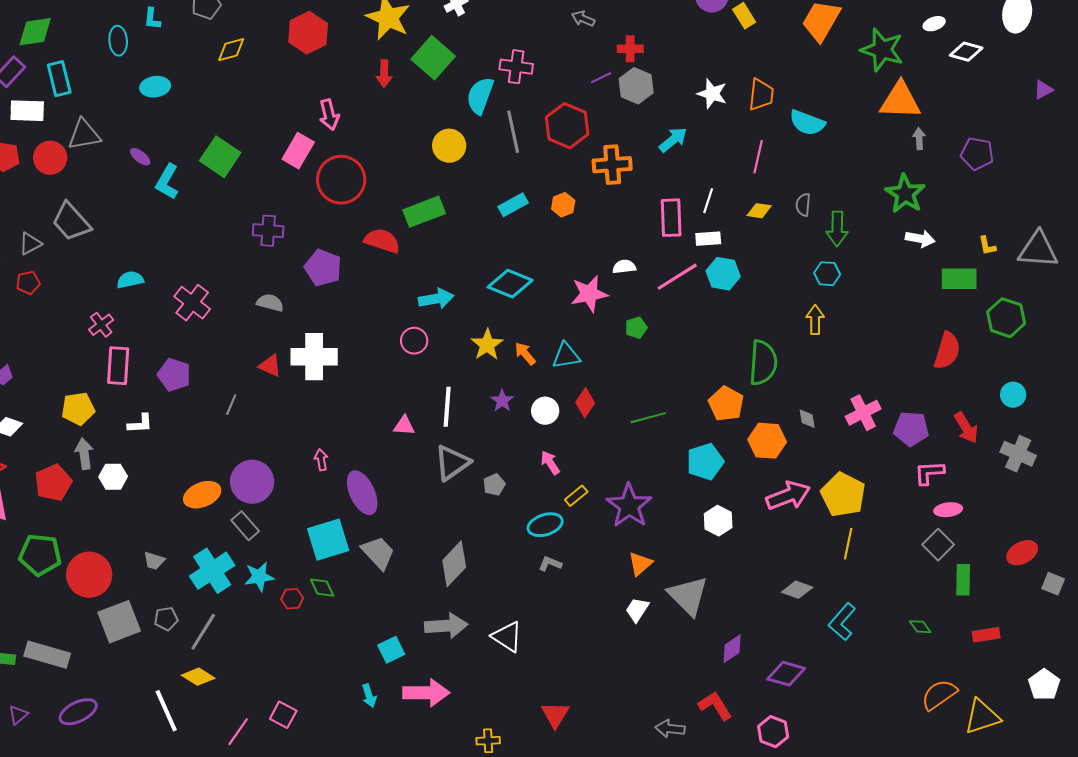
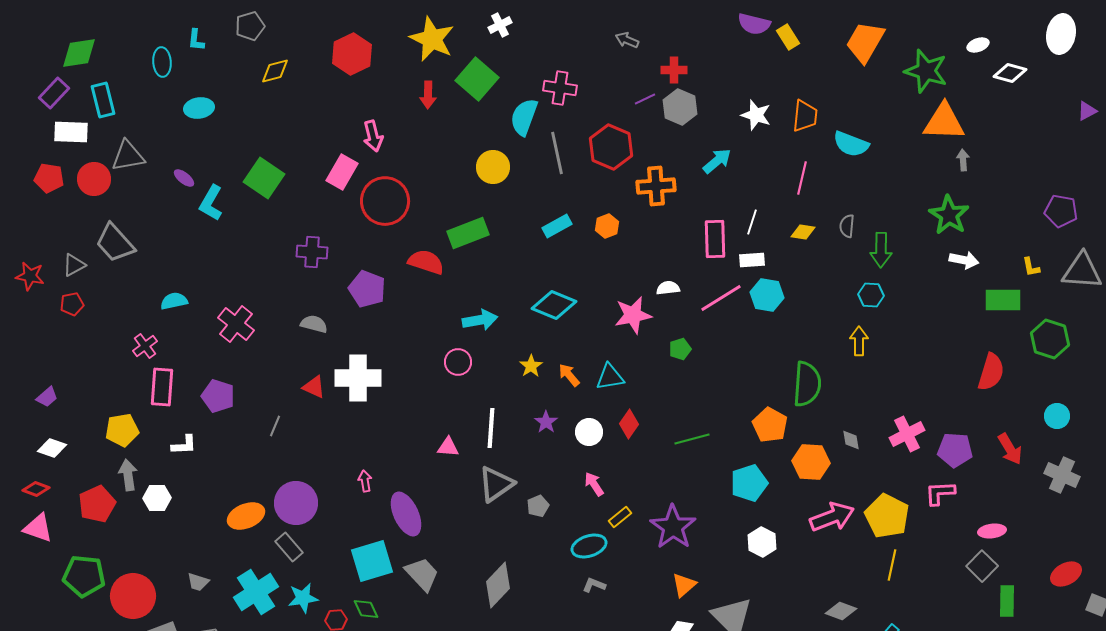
purple pentagon: (977, 154) -> (1061, 211), moved
yellow star: (487, 345) -> (531, 366), size x0.7
pink L-shape: (929, 473) -> (940, 493), moved

